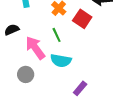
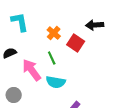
gray circle: (26, 74) -> (14, 95), moved

